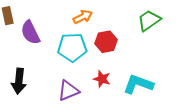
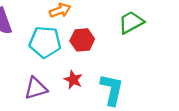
cyan L-shape: (138, 84) -> (112, 90), turned 76

